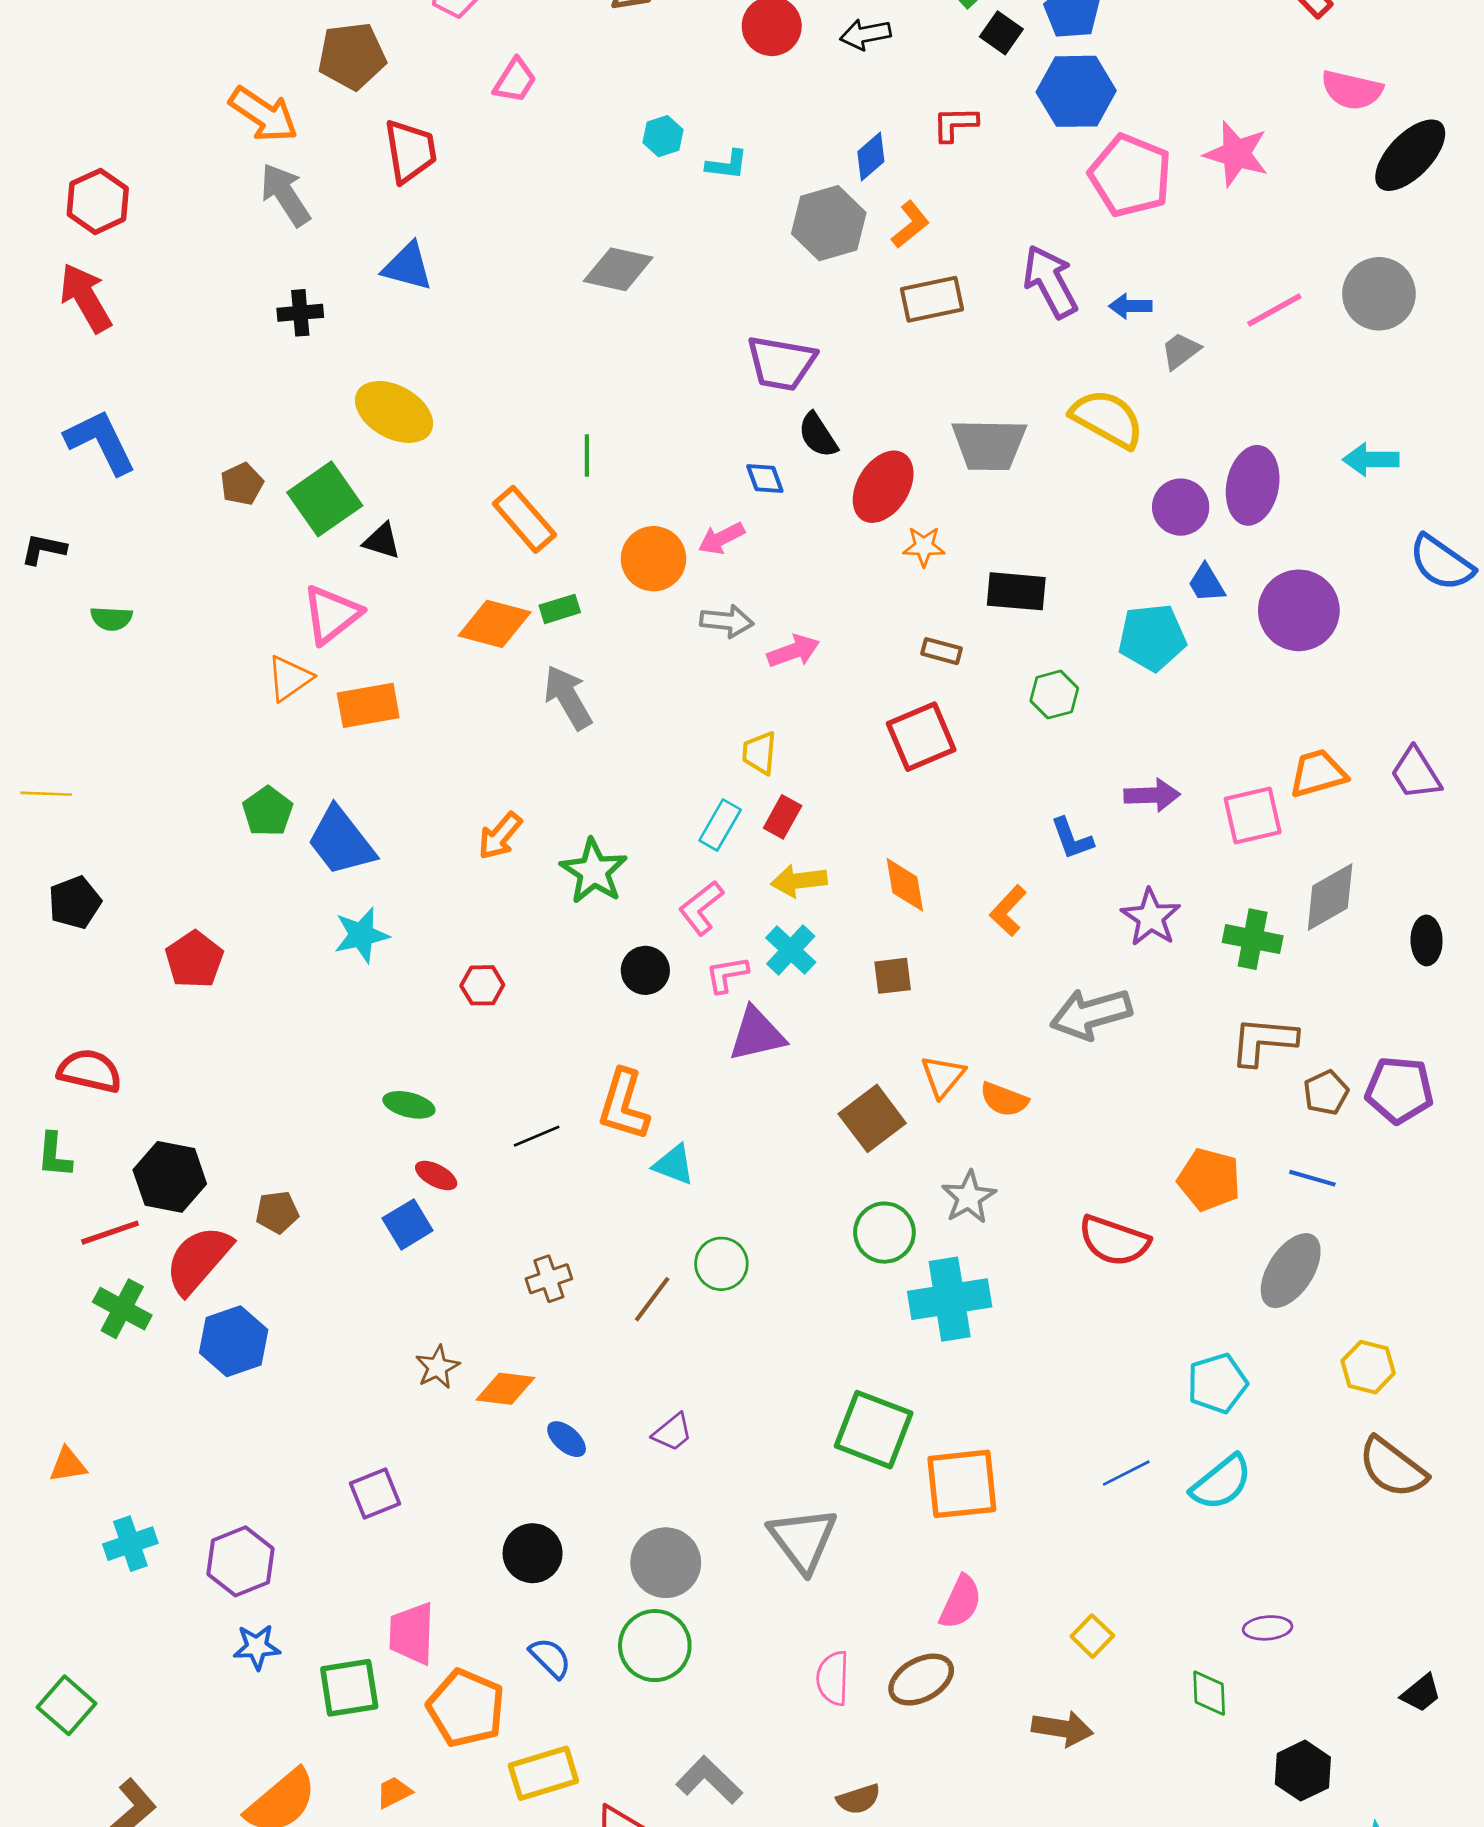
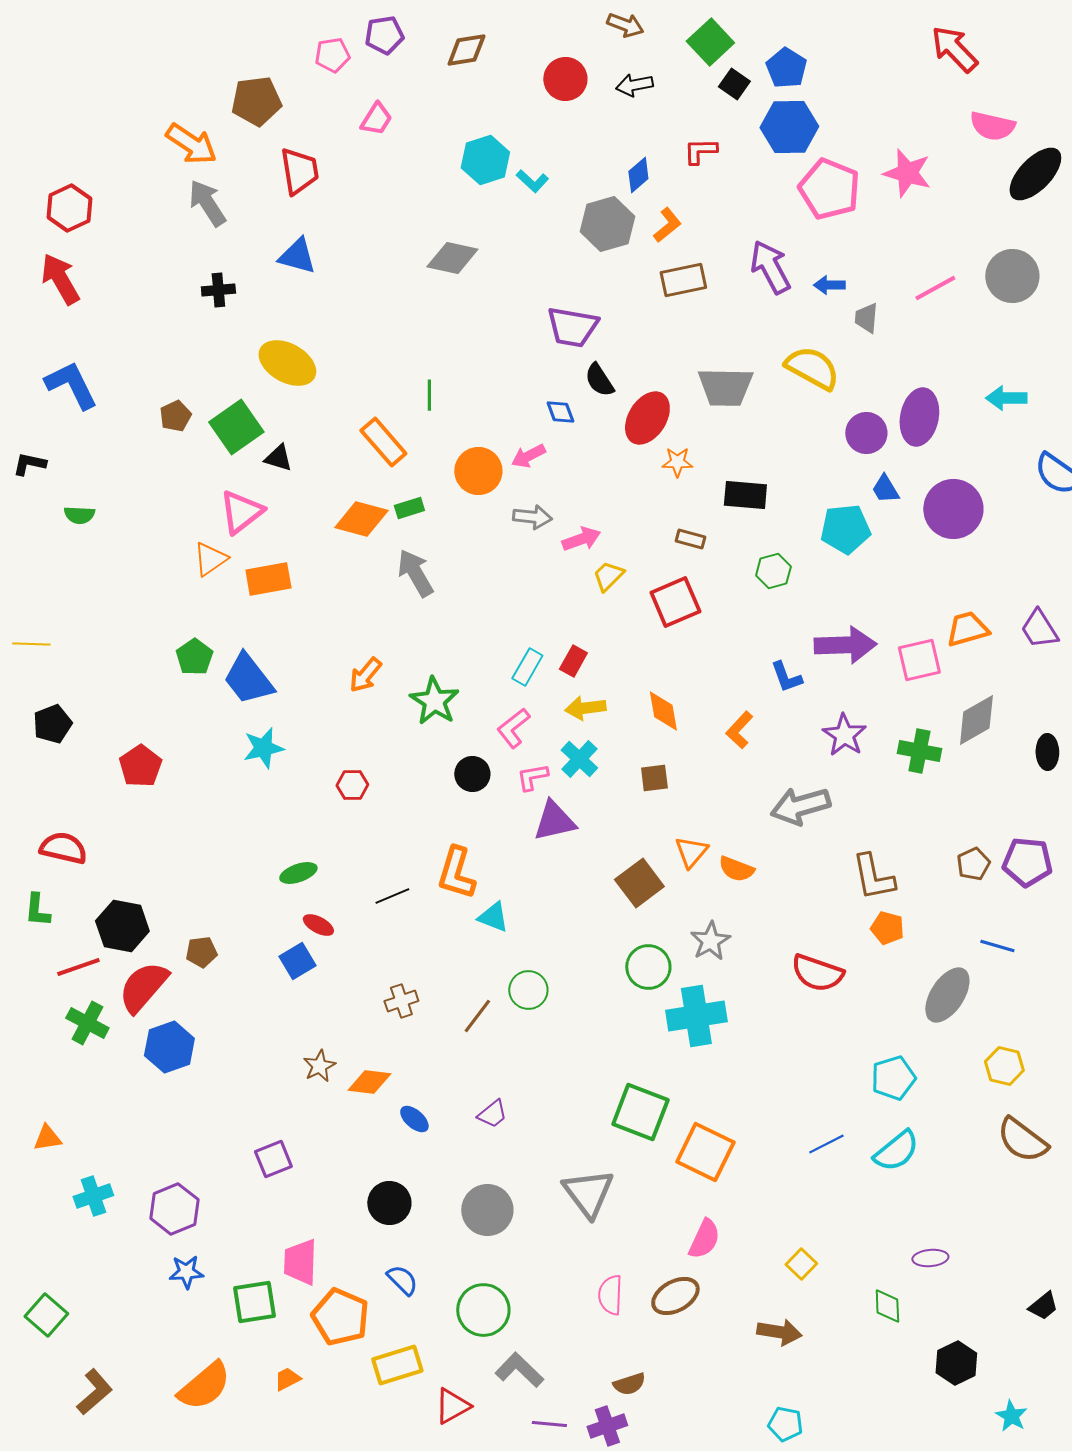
cyan hexagon: (663, 136) -> (485, 160), size x1.6
cyan L-shape: (727, 165) -> (532, 181), turned 36
gray trapezoid: (1181, 351) -> (866, 318), turned -48
yellow trapezoid: (759, 753) -> (608, 576), moved, turned 40
purple arrow: (1152, 795) -> (845, 645), size x1.5
brown L-shape: (1263, 1041) -> (873, 877), moved, turned -106
green ellipse: (409, 1105) -> (298, 873), turned -33
blue line: (1312, 1178) -> (997, 946), moved
orange pentagon: (1209, 1180) -> (887, 928), size x0.7
orange square: (962, 1484) -> (705, 1152), turned 32
green circle: (655, 1646) -> (483, 1310), moved

